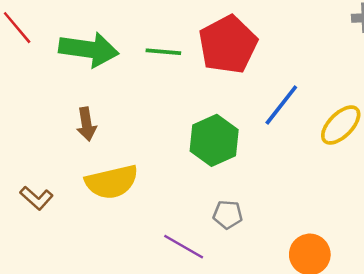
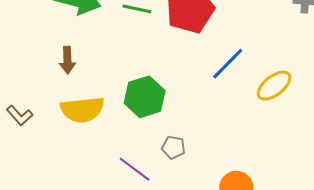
green hexagon: (214, 140) -> (145, 97), moved

